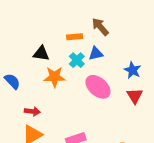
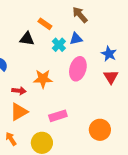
orange rectangle: (75, 37) -> (45, 24), moved, turned 40
orange star: (55, 77) -> (43, 79), moved
pink ellipse: (98, 87) -> (78, 69), turned 65

